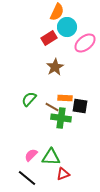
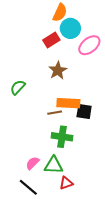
orange rectangle: (65, 98) -> (68, 103), size x1.5
green semicircle: (29, 99) -> (18, 87), moved
brown line: (52, 107) -> (55, 113), turned -40
green cross: (61, 118) -> (62, 137), moved

